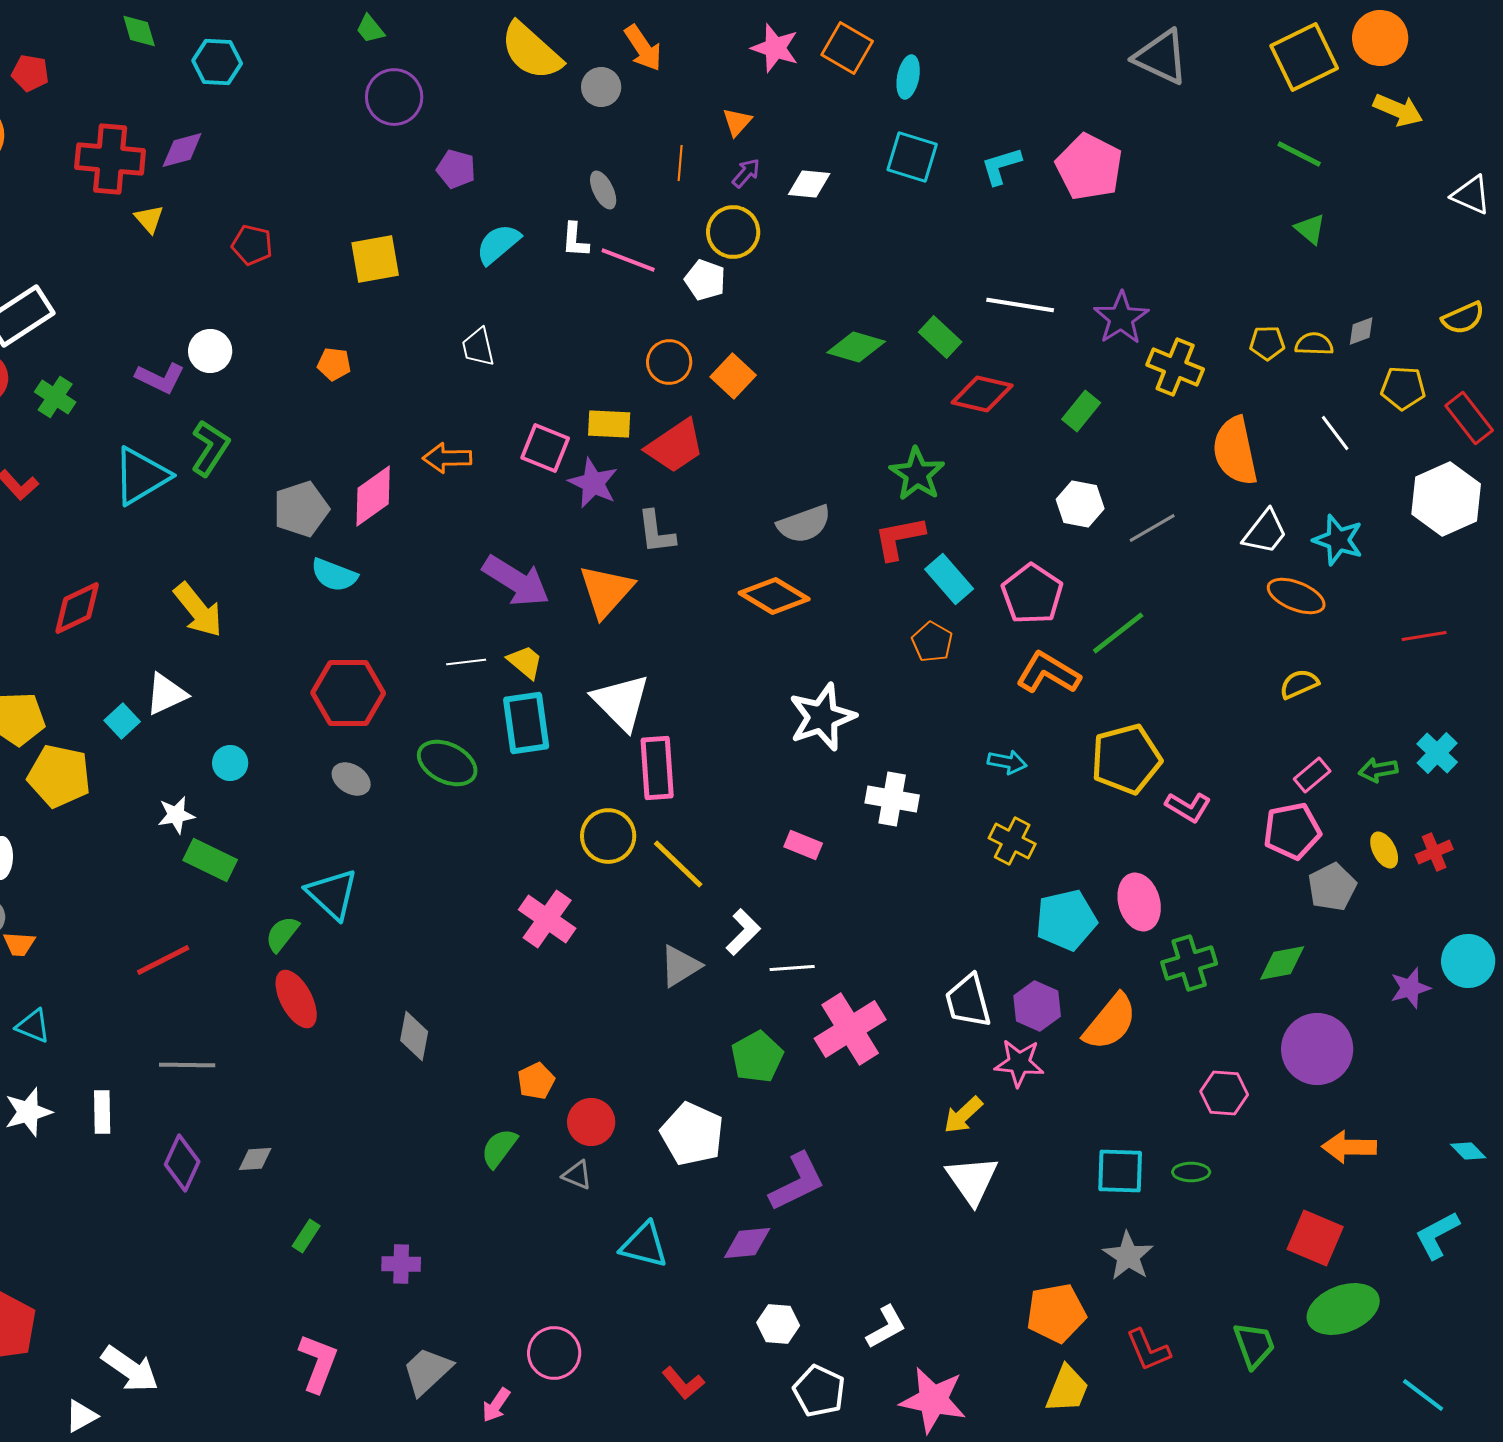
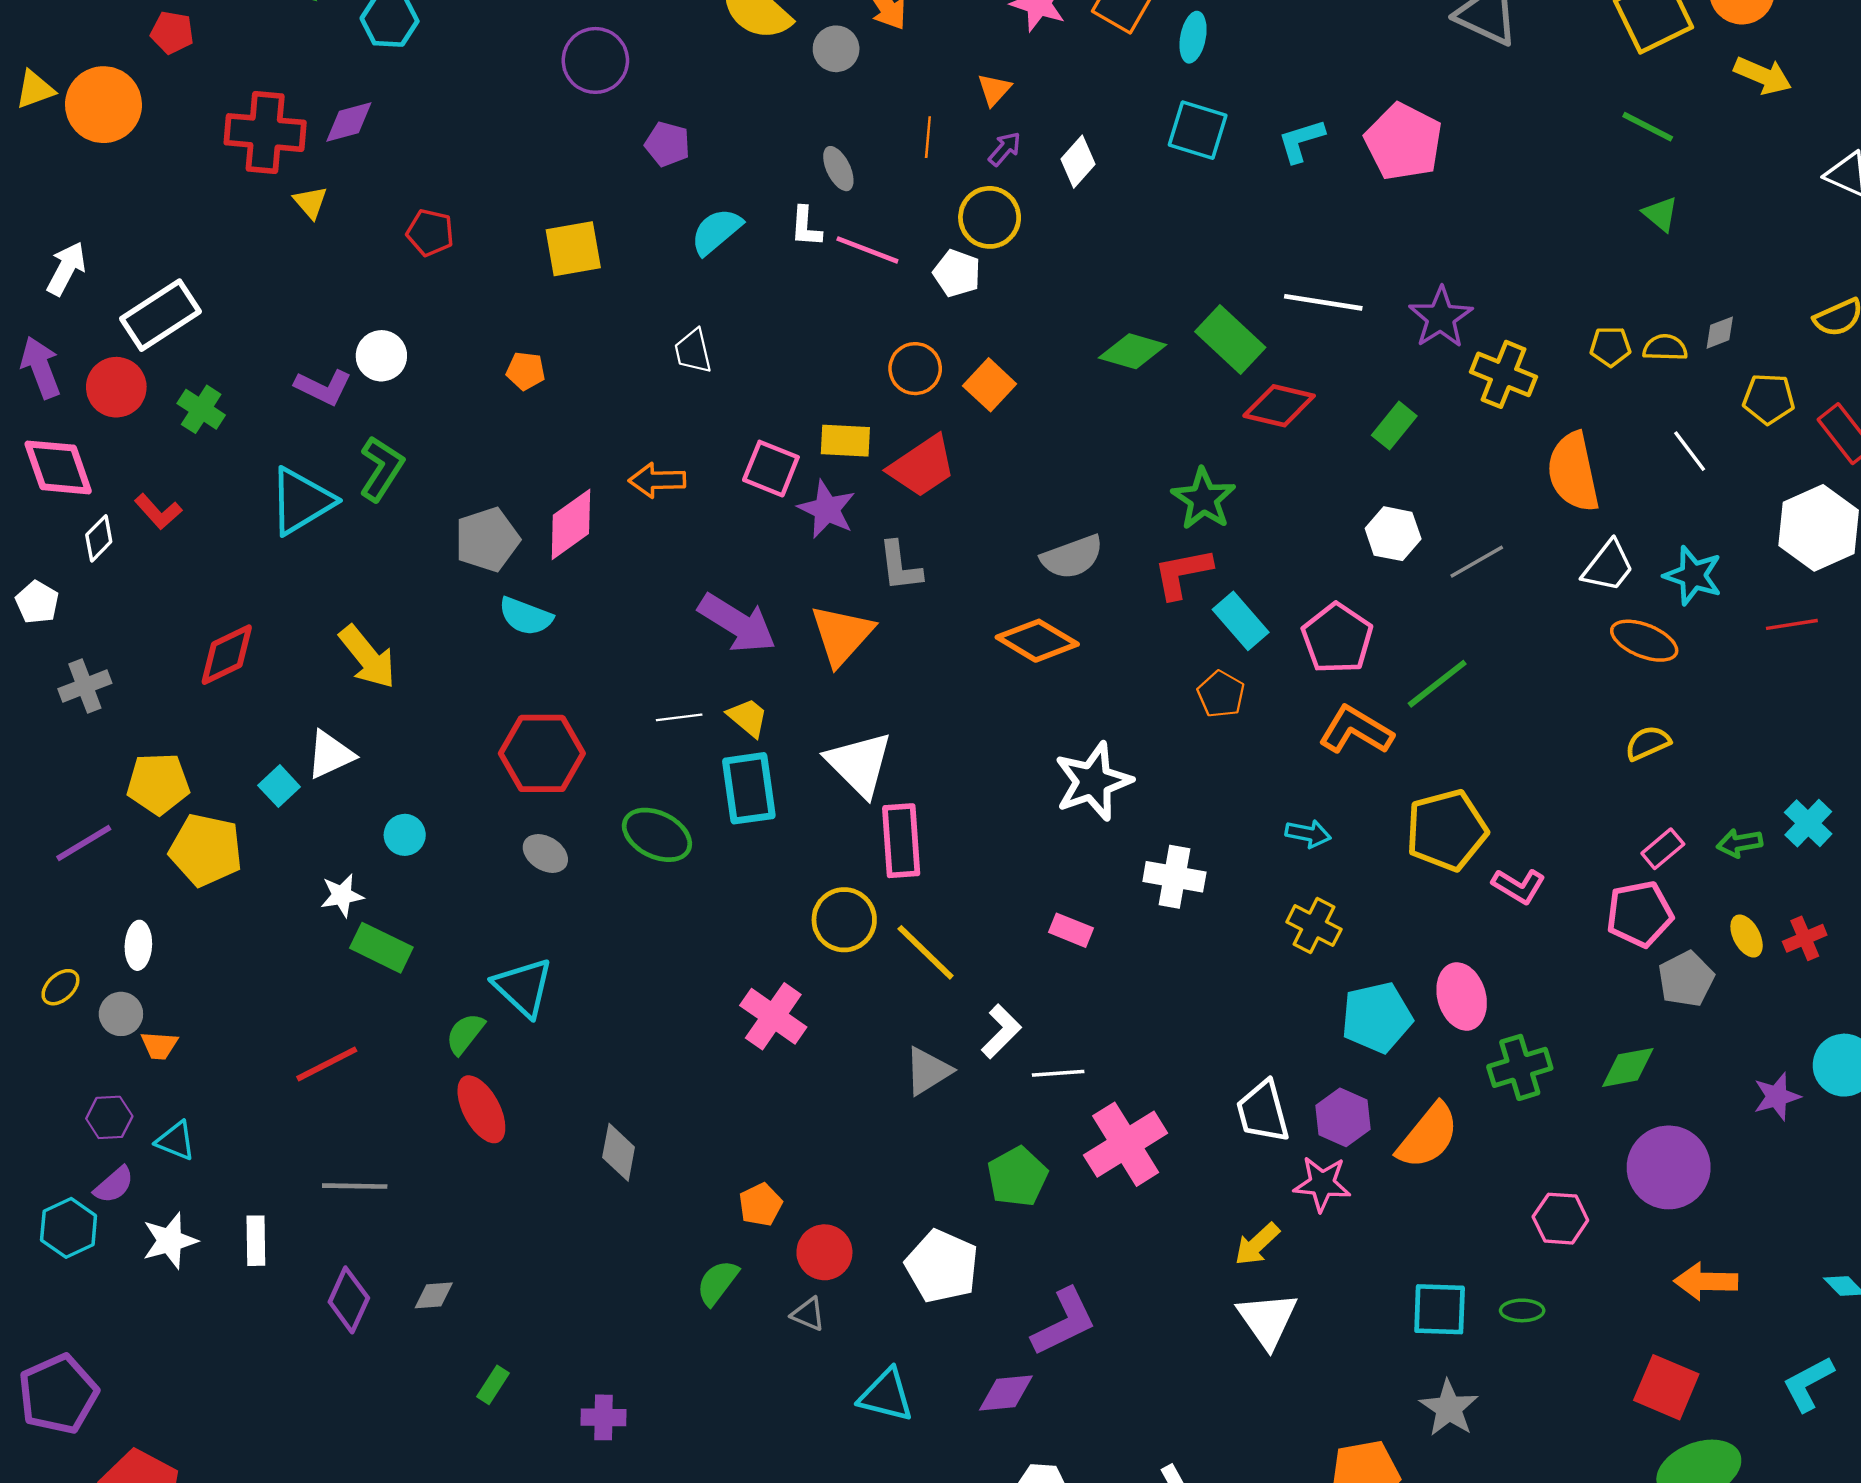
white diamond: (809, 184) -> (1078, 162), turned -54
green rectangle: (940, 337) -> (1230, 340), size x1.4
red line: (1424, 636) -> (1792, 624), moved

